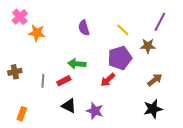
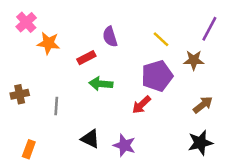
red rectangle: (64, 81) -> (86, 58), moved

